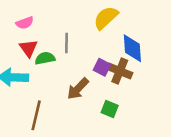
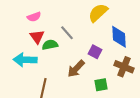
gray line: (67, 43) -> (67, 33), turned -42
brown cross: (120, 71) -> (124, 67), moved
green square: (110, 109) -> (101, 85), turned -32

